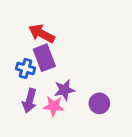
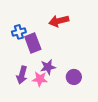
red arrow: (42, 34) -> (59, 21), moved, turned -42
blue cross: (26, 68) -> (19, 32), moved, turned -32

